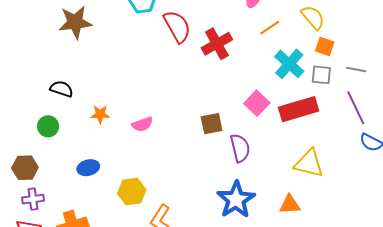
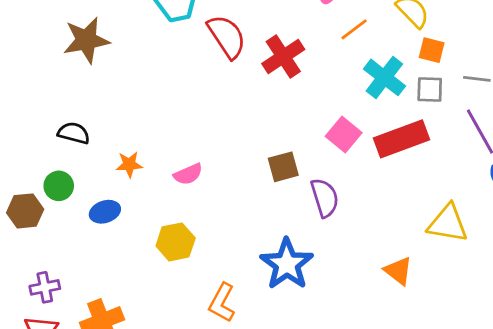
yellow triangle: (309, 163) -> (448, 223), moved
brown hexagon: (25, 168) -> (25, 211), moved
blue ellipse: (88, 168) -> (105, 212), moved
yellow hexagon: (132, 192) -> (176, 242), moved
blue star: (236, 200) -> (287, 264), moved
orange triangle: (290, 205) -> (398, 271), turned 45

